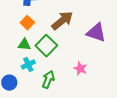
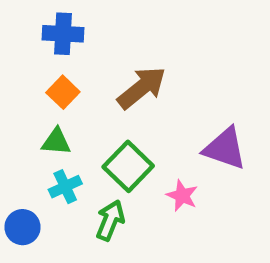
purple triangle: (96, 33) -> (225, 148), moved
green square: (46, 46) -> (128, 166), moved

